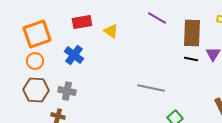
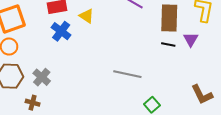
blue cross: (74, 55) -> (61, 31), moved
gray cross: (67, 91) -> (42, 77), turned 30

